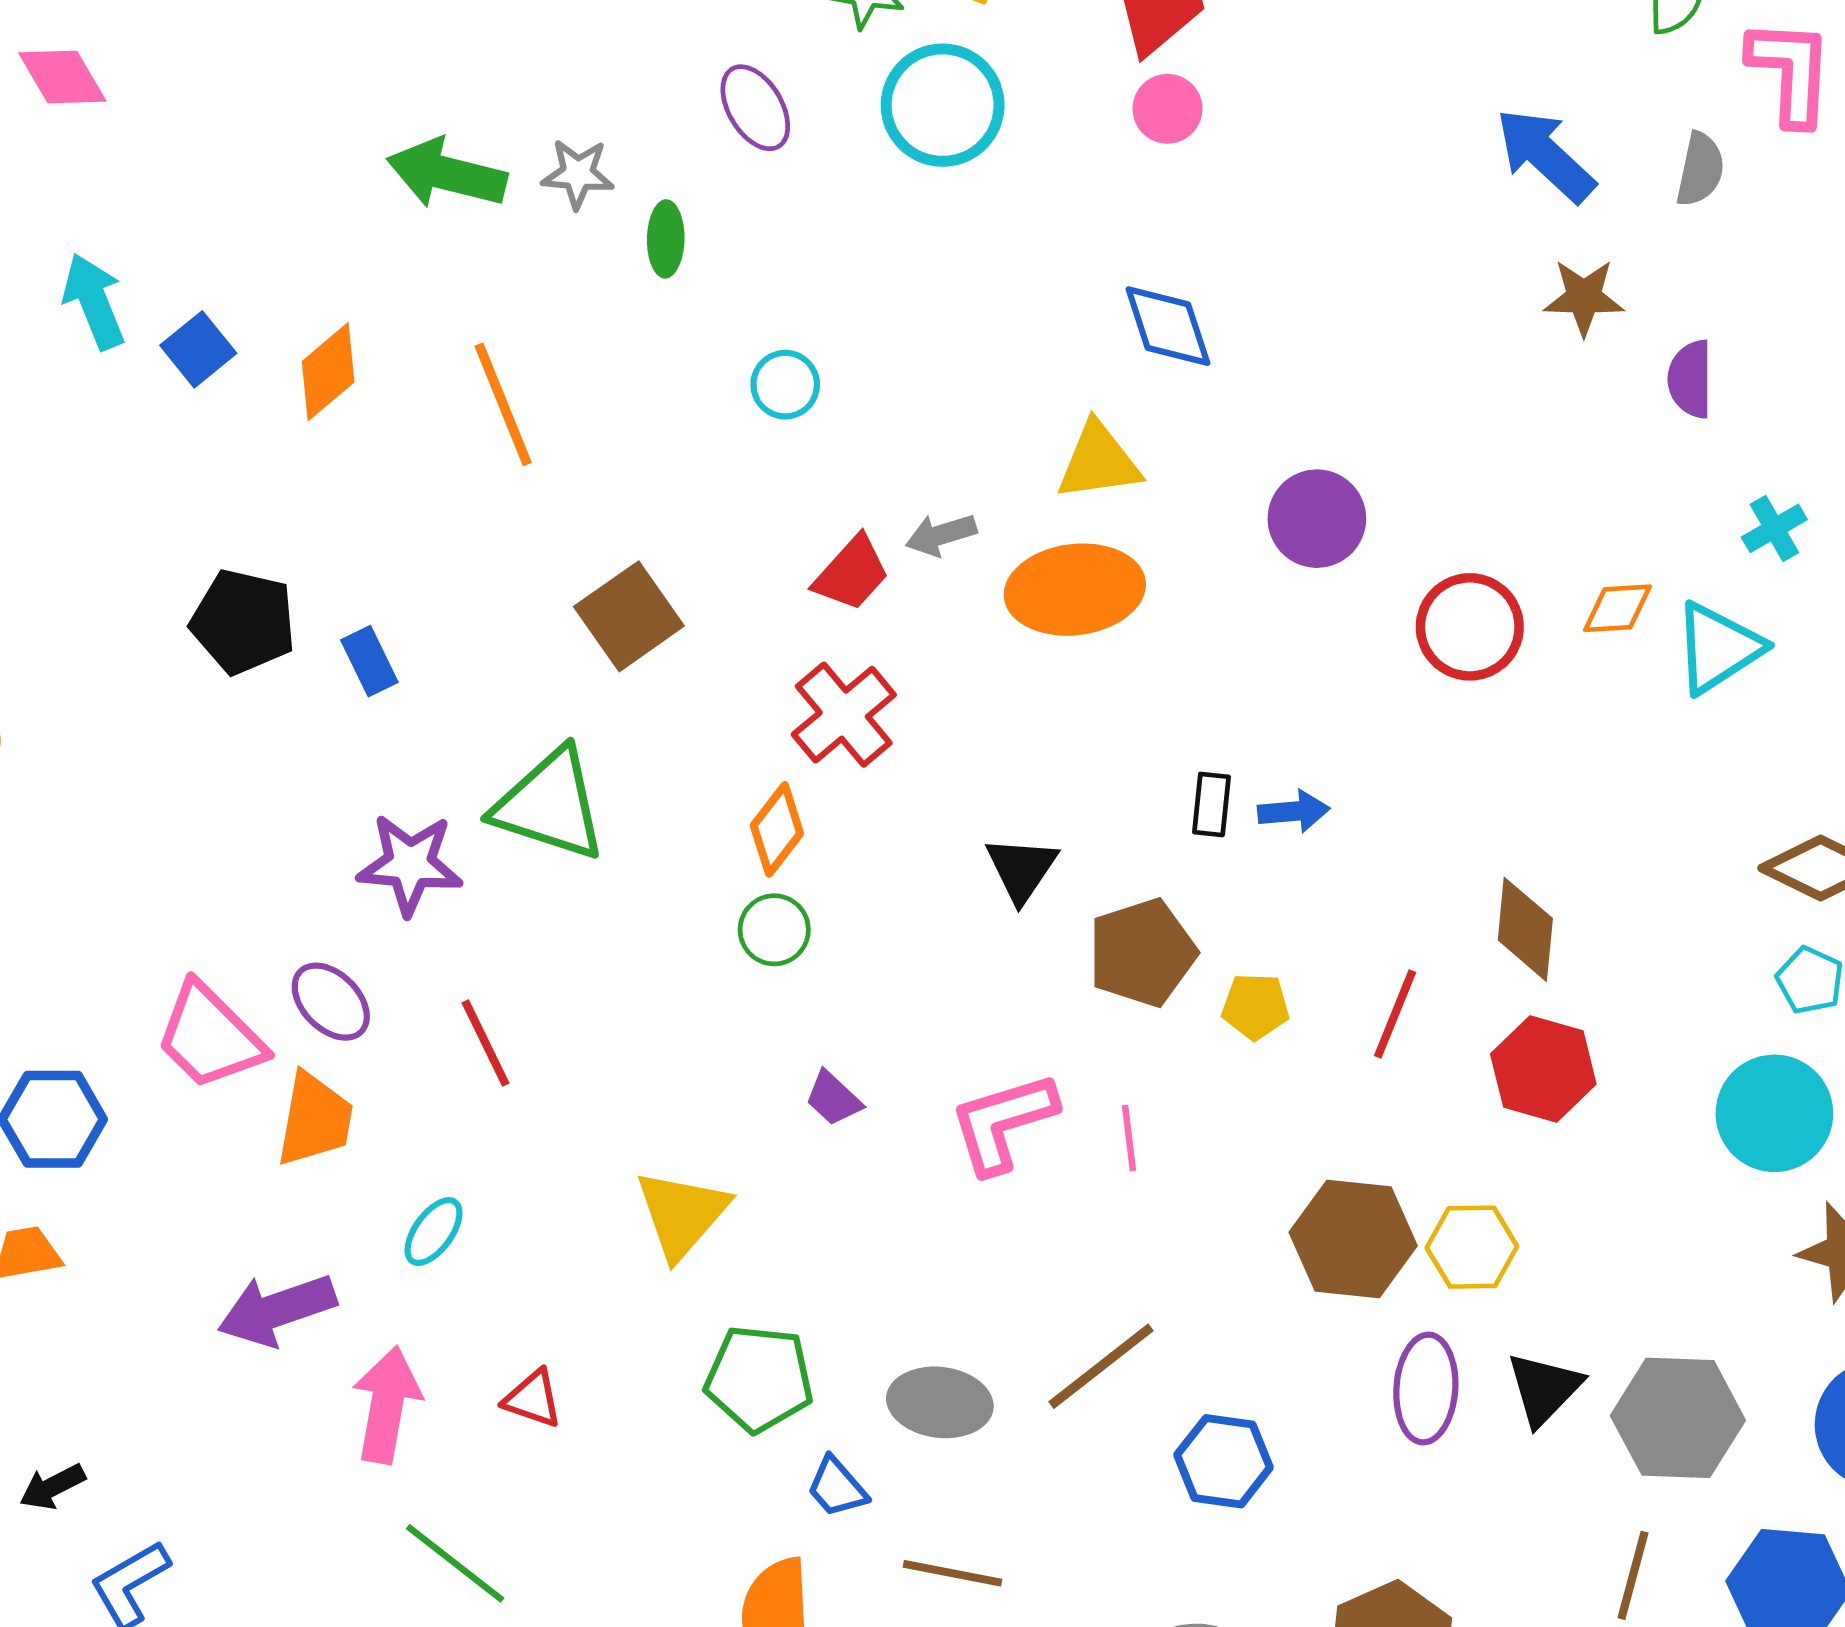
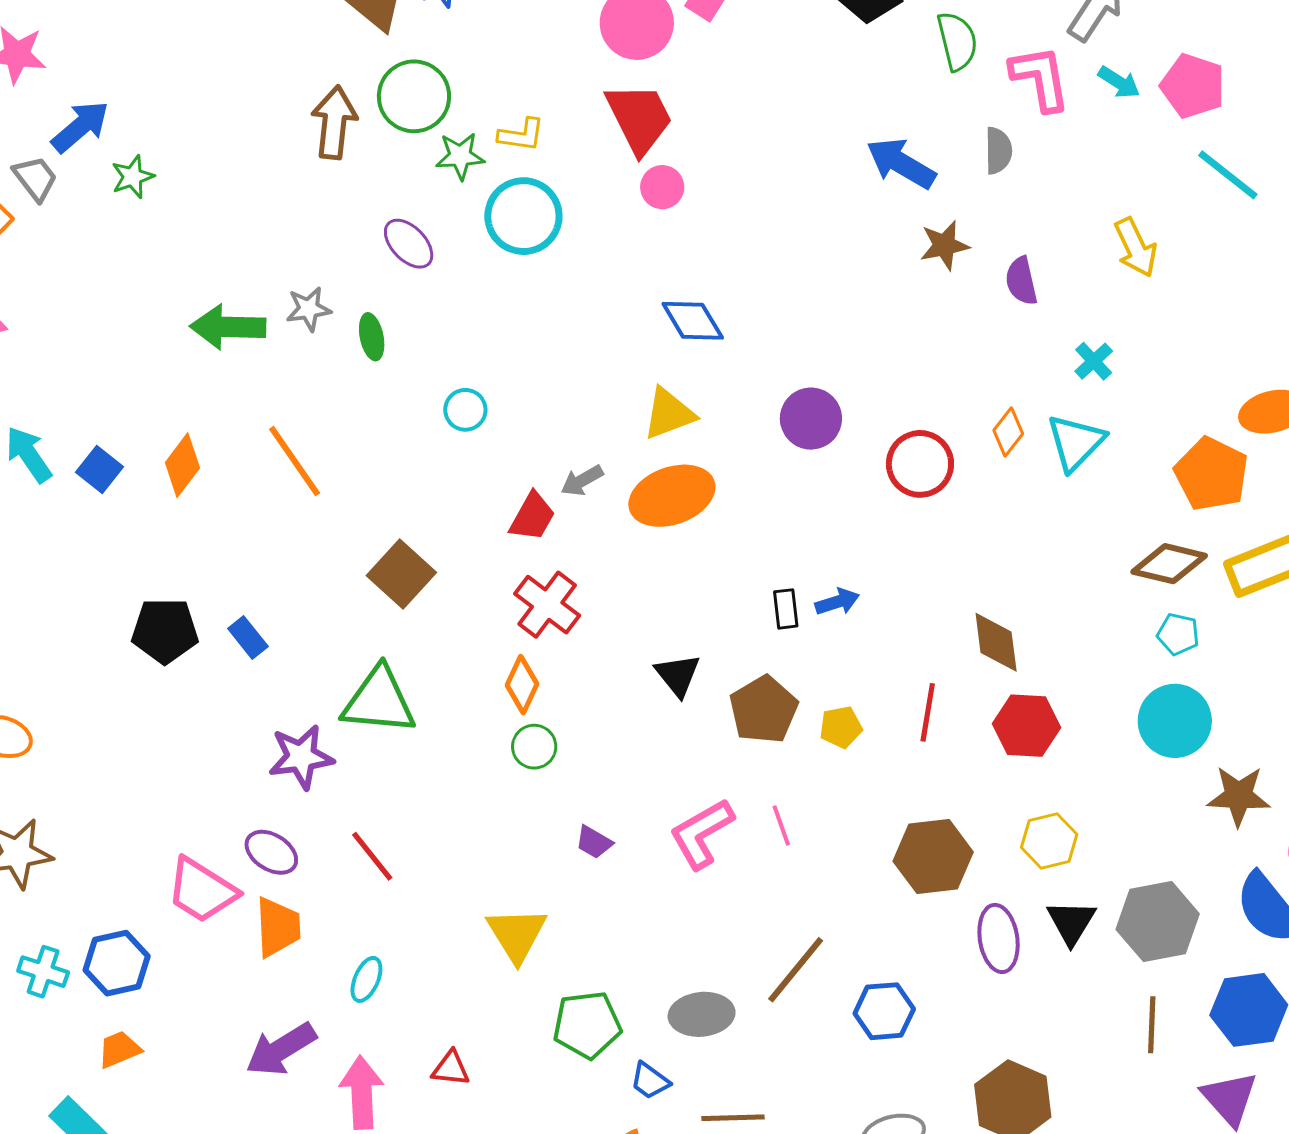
orange diamond: (1618, 608) -> (1008, 432), turned -36
yellow hexagon: (1472, 1247) -> (1049, 841), moved

